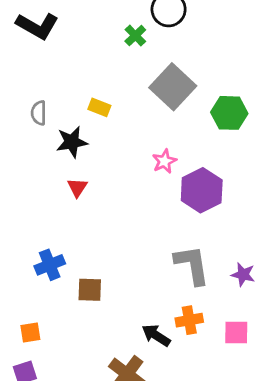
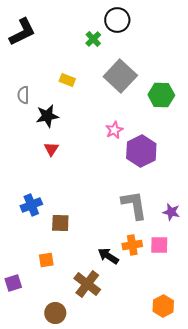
black L-shape: (37, 26) -> (22, 32), turned -56
yellow rectangle: (99, 107) -> (67, 80), moved
orange square: (30, 333) -> (46, 260), moved
pink square: (236, 333) -> (159, 245), moved

